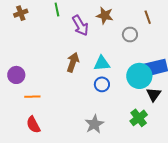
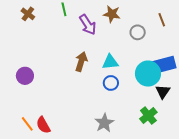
brown cross: (21, 13) -> (28, 14), turned -32
brown line: (148, 17) -> (162, 20), moved
orange line: (32, 97) -> (27, 124), moved, turned 56

